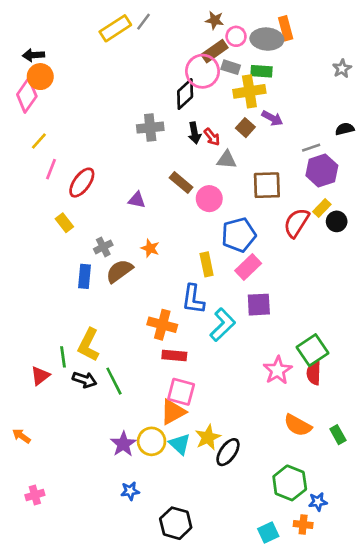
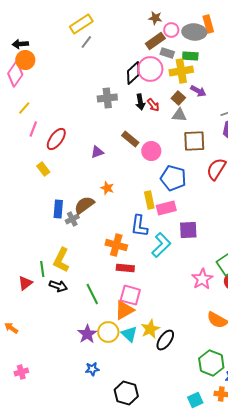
gray line: (143, 22) -> (86, 42), moved
pink circle: (203, 71) -> (150, 69), moved
gray triangle: (227, 160) -> (179, 115), moved
purple triangle: (137, 200) -> (97, 152), turned -32
blue pentagon: (239, 235) -> (173, 178), turned 30
gray cross: (103, 247) -> (72, 219), moved
pink rectangle: (248, 267) -> (166, 208), moved, turned 30
green line: (114, 381) -> (92, 294), moved

